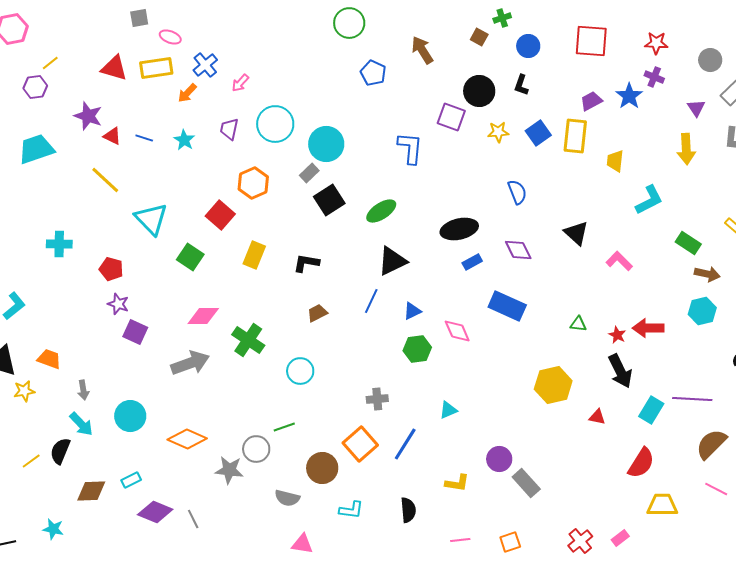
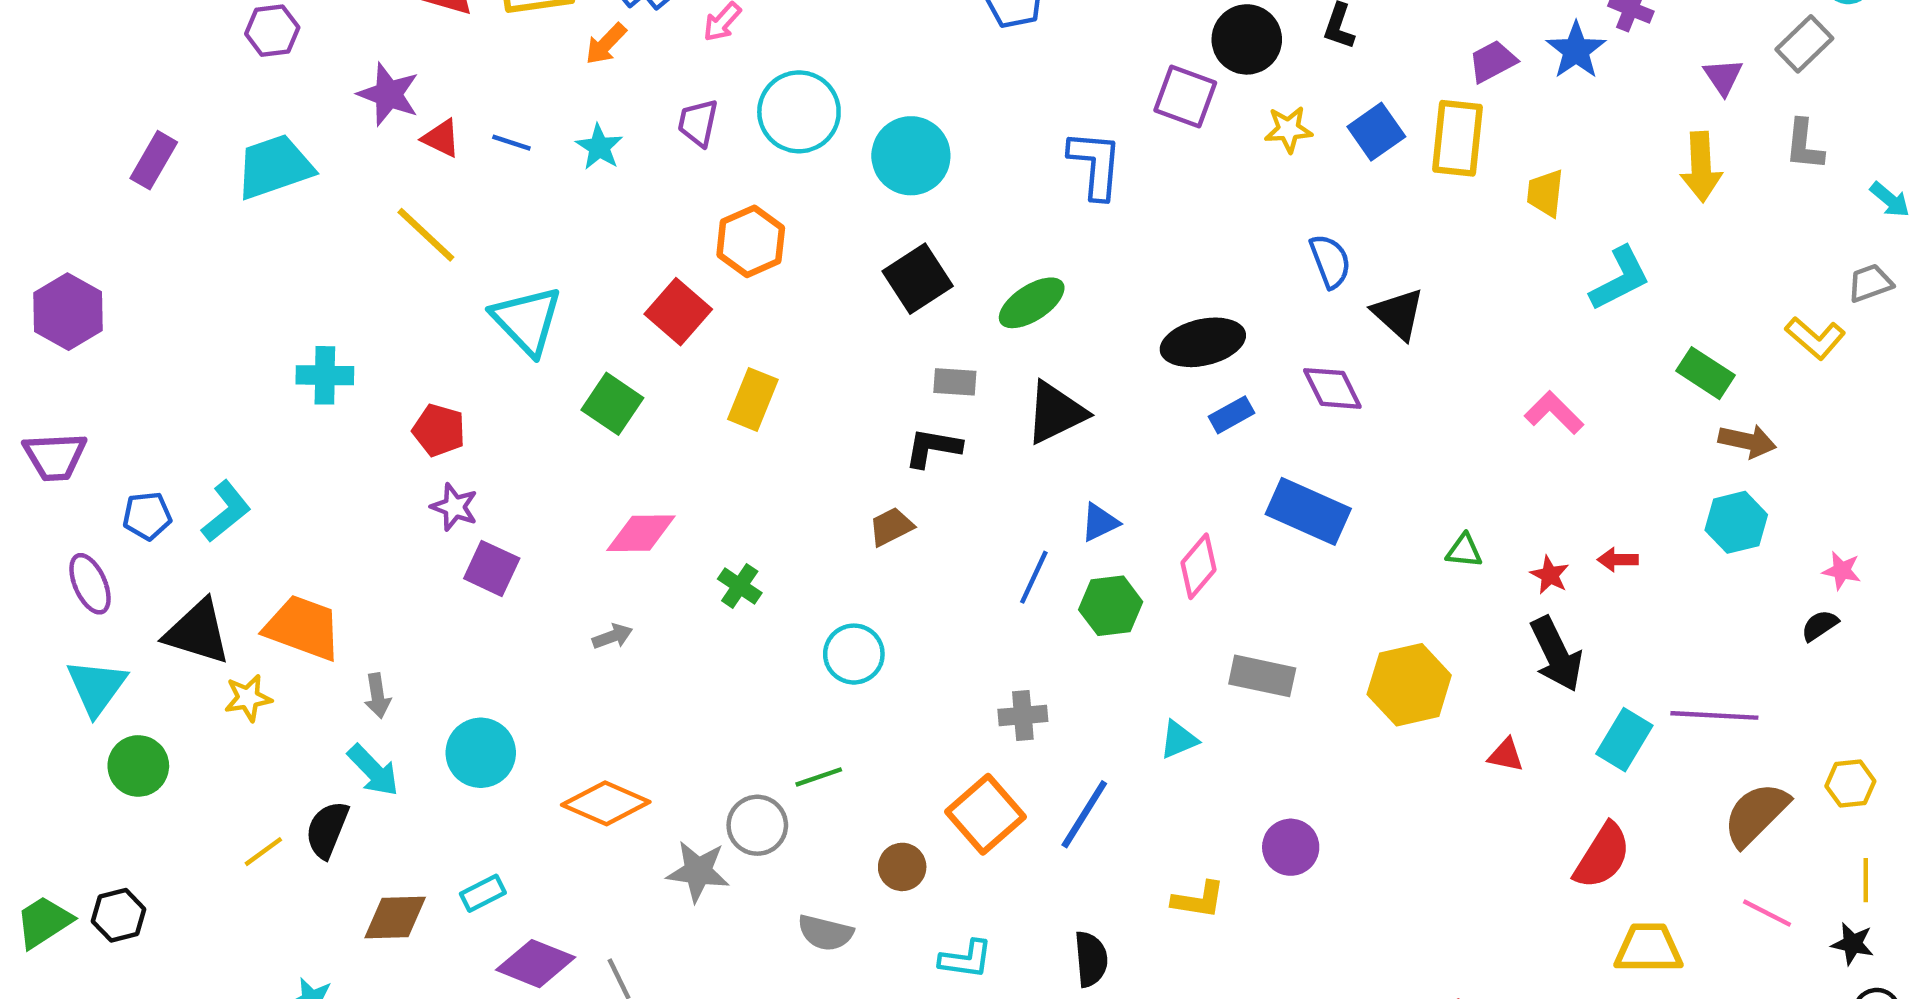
gray rectangle: (309, 173) -> (955, 382), moved, turned 48
black triangle: (576, 233) -> (1398, 314), moved
black L-shape: (306, 263) -> (933, 448), moved
blue line: (371, 301) -> (1034, 577), moved
red arrow: (648, 328) -> (1618, 560), size x0.6
pink diamond: (457, 331) -> (1198, 566), turned 64
green cross: (248, 340) -> (740, 586), size x0.6
orange trapezoid: (49, 359) -> (303, 628), size x1.5
gray arrow: (190, 363) -> (612, 636), size x0.5
brown circle: (322, 468) -> (902, 867), size x0.7
gray rectangle: (526, 483) -> (1262, 676), moved, turned -36

